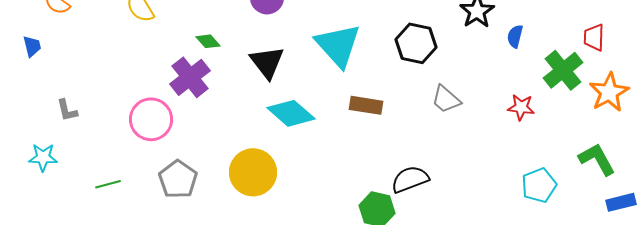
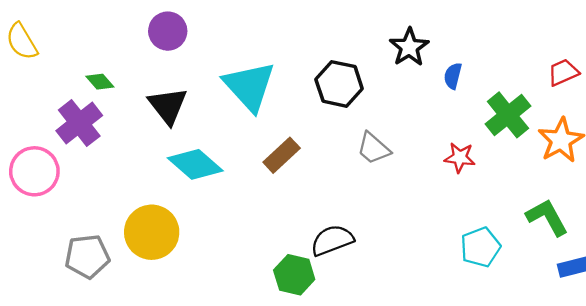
red trapezoid: (594, 37) -> (563, 72), moved, turned 64
brown rectangle: (366, 105) -> (282, 155), turned -52
gray pentagon: (178, 179) -> (87, 256), moved, turned 30

